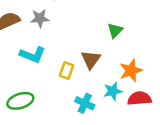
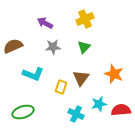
gray star: (40, 18) -> (53, 47), moved
green triangle: (115, 30) -> (84, 47), moved
orange star: (131, 71) -> (114, 74), moved, turned -30

